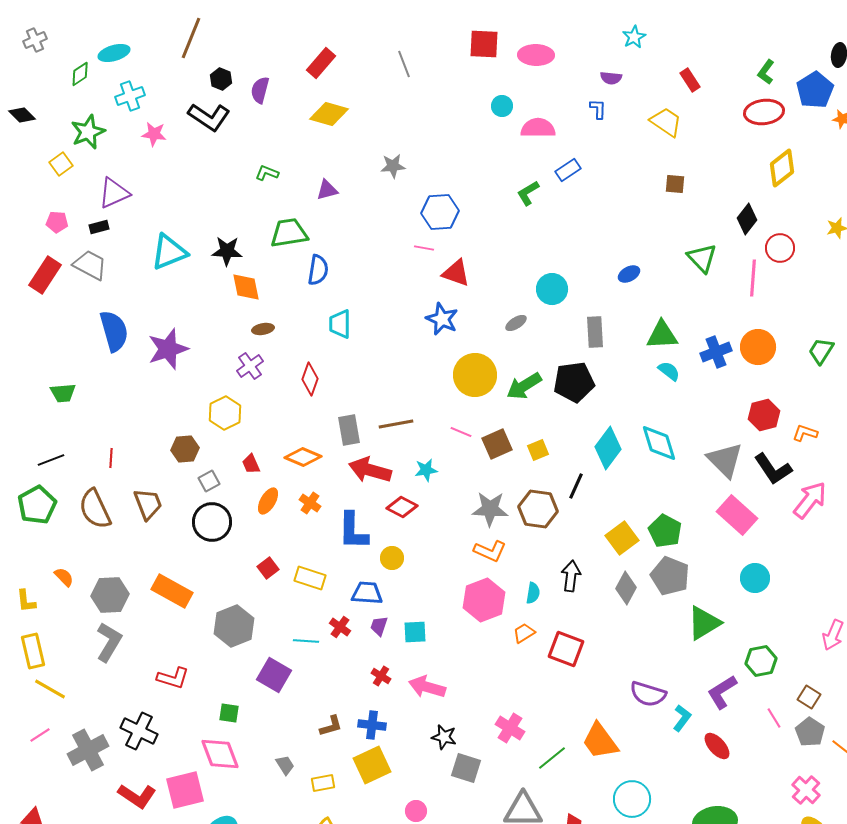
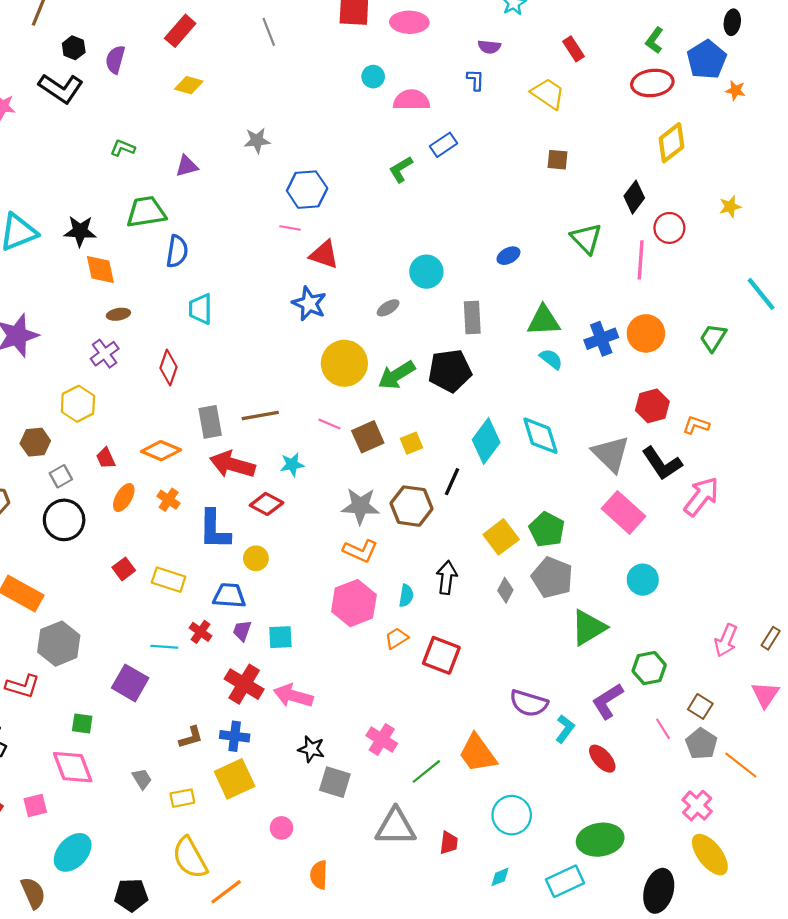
yellow diamond: (329, 114) -> (189, 85), size x0.7
gray diamond: (626, 588) -> (505, 590), size x0.7
gray hexagon: (234, 626) -> (59, 644), moved
red cross: (381, 676) -> (244, 684), size x1.8
pink square: (185, 790) -> (35, 806), size x0.6

